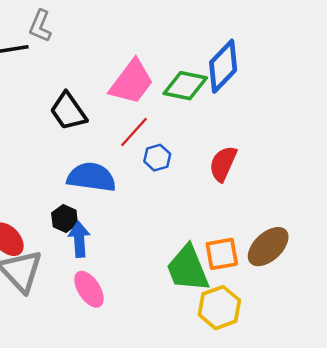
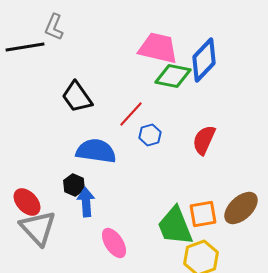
pink trapezoid: (132, 82) -> (158, 48), moved, turned -114
pink ellipse: (89, 289) -> (114, 243), moved

